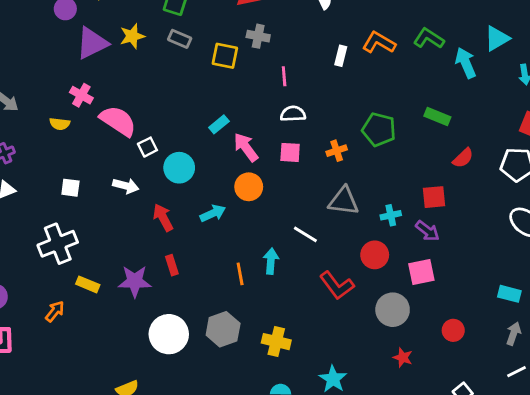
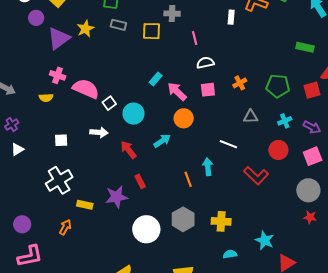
green pentagon: (379, 129) -> (278, 86), moved
red square: (434, 197) -> (312, 90), moved
gray triangle: (344, 201) -> (251, 117), size x0.7
gray circle: (393, 310) -> (308, 190), moved

